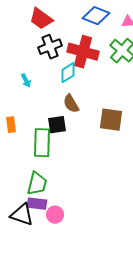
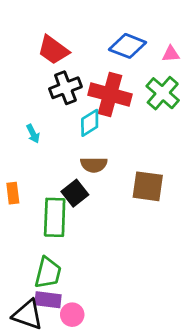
brown semicircle: (71, 104) -> (94, 165), turned -60
black square: (57, 125) -> (75, 193), turned -30

